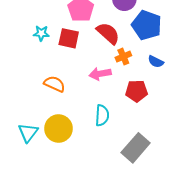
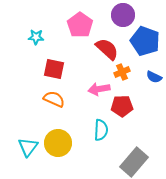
cyan star: (41, 33) -> (36, 37), moved
red square: (69, 38) -> (54, 69), moved
red pentagon: (137, 91) -> (122, 106), moved

